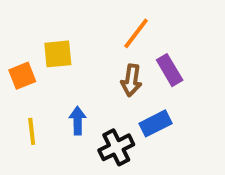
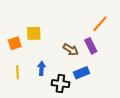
orange line: (136, 33) -> (100, 24), moved
brown arrow: (131, 80) -> (71, 50), turned -70
black cross: (116, 147) -> (60, 84), turned 30

